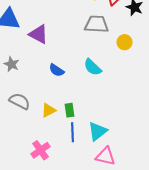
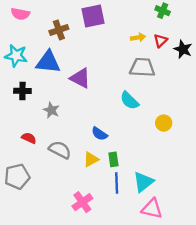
yellow circle: (125, 42) -> (164, 123), moved
cyan semicircle: (93, 67) -> (129, 101), moved
blue semicircle: (57, 70) -> (99, 134), moved

